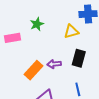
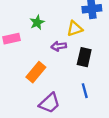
purple arrow: (54, 64) -> (59, 46), moved

